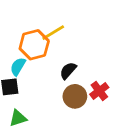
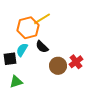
cyan semicircle: (18, 67) -> (22, 50), moved
black semicircle: (68, 71) -> (42, 47), moved, turned -88

